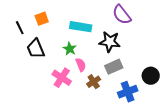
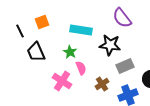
gray rectangle: (114, 67) -> (125, 66), moved
brown cross: (94, 82) -> (102, 84), moved

